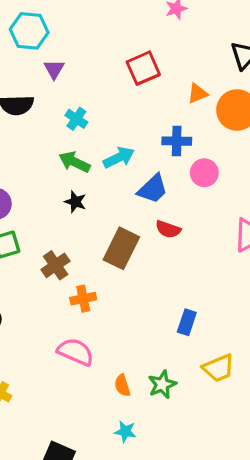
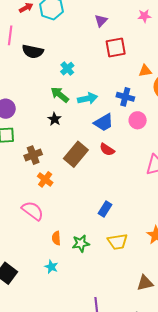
purple triangle: (54, 69) -> (101, 21), moved
orange cross: (83, 299) -> (45, 179), turned 35

